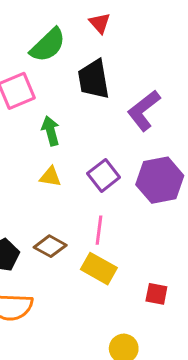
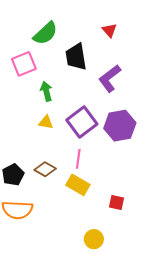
red triangle: (100, 23) -> (109, 30), moved
purple square: (104, 175) -> (82, 122), size x1.4

